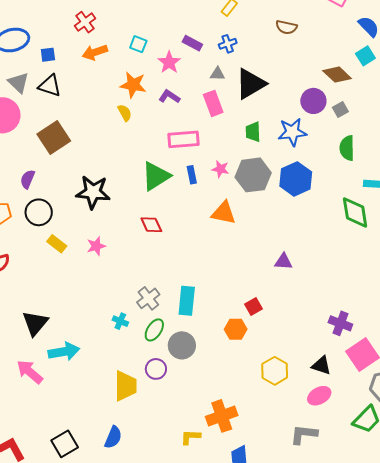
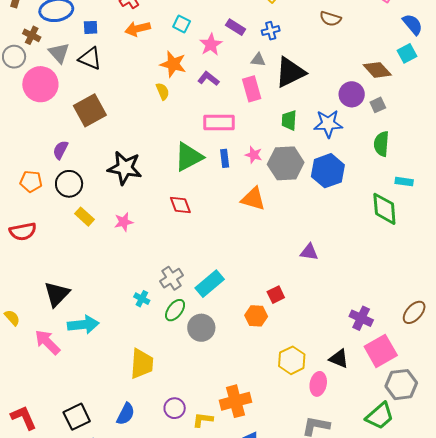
cyan rectangle: (187, 301) -> (210, 284), turned 40
purple circle: (156, 369) -> (175, 408), moved
pink ellipse: (319, 396) -> (318, 384), moved, turned -55

